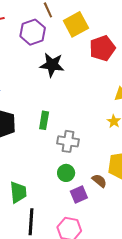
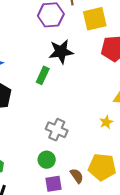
black star: (52, 65) -> (61, 52), turned -30
green rectangle: (44, 120) -> (43, 75), moved

